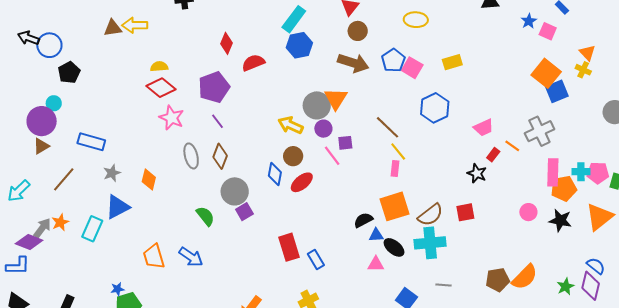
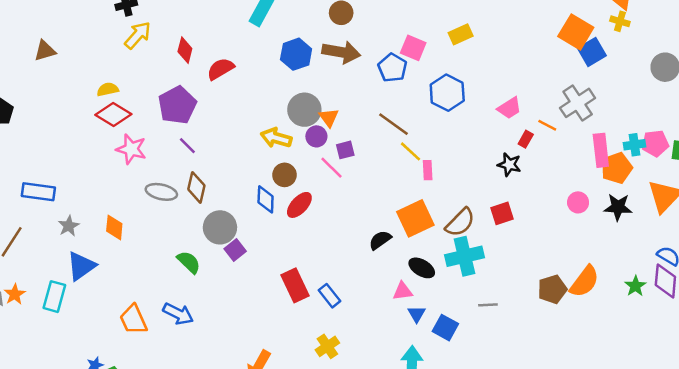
yellow arrow: (135, 25) -> (138, 35), moved, turned 140
blue hexagon: (299, 45) -> (296, 54), moved
blue pentagon: (393, 60) -> (392, 68), moved
orange triangle: (336, 99) -> (329, 118), moved, size x0.7
gray ellipse: (191, 156) -> (161, 192), turned -55
pink rectangle: (395, 168) -> (428, 170), moved
blue triangle: (376, 235) -> (417, 314), moved, turned -49

